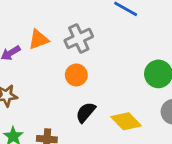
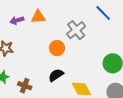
gray cross: (79, 38) -> (76, 30), moved, turned -30

